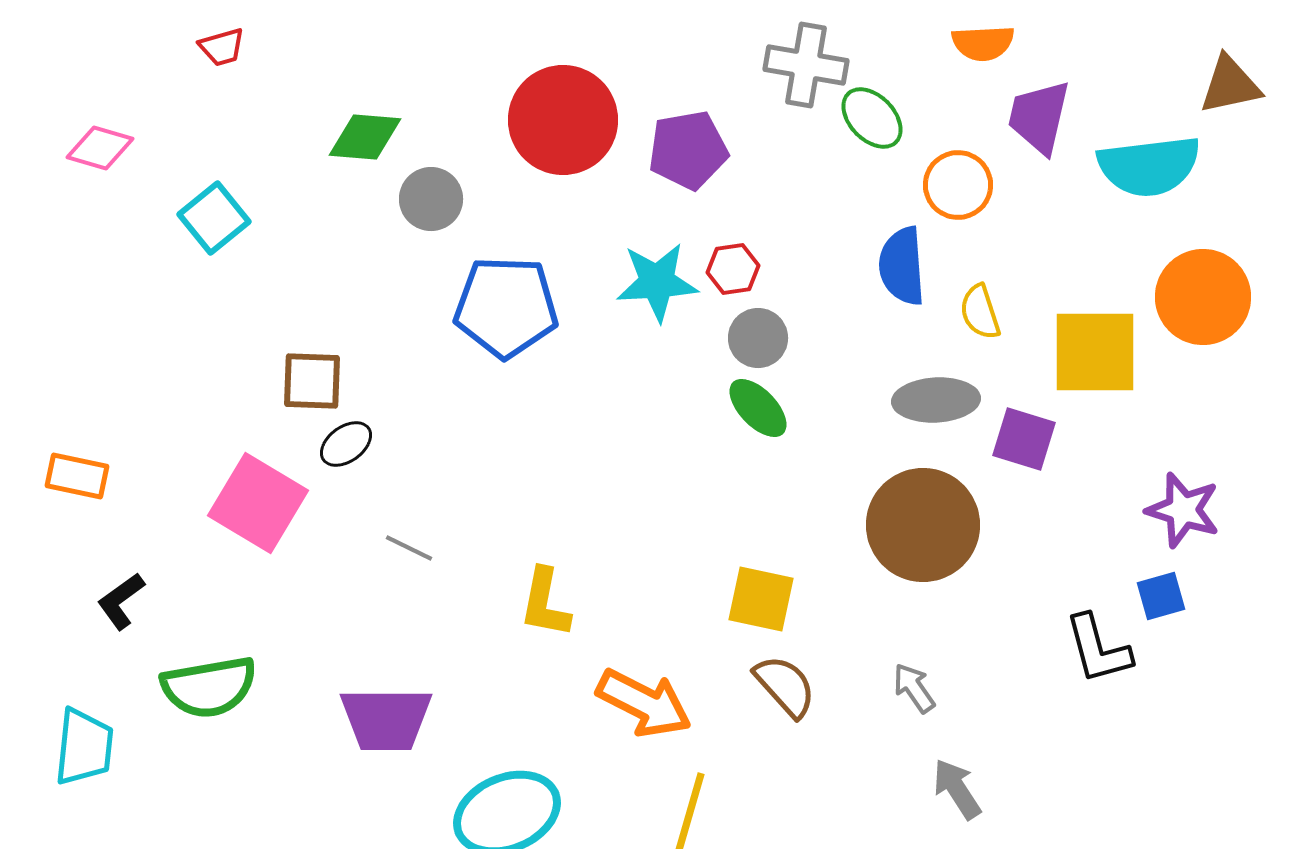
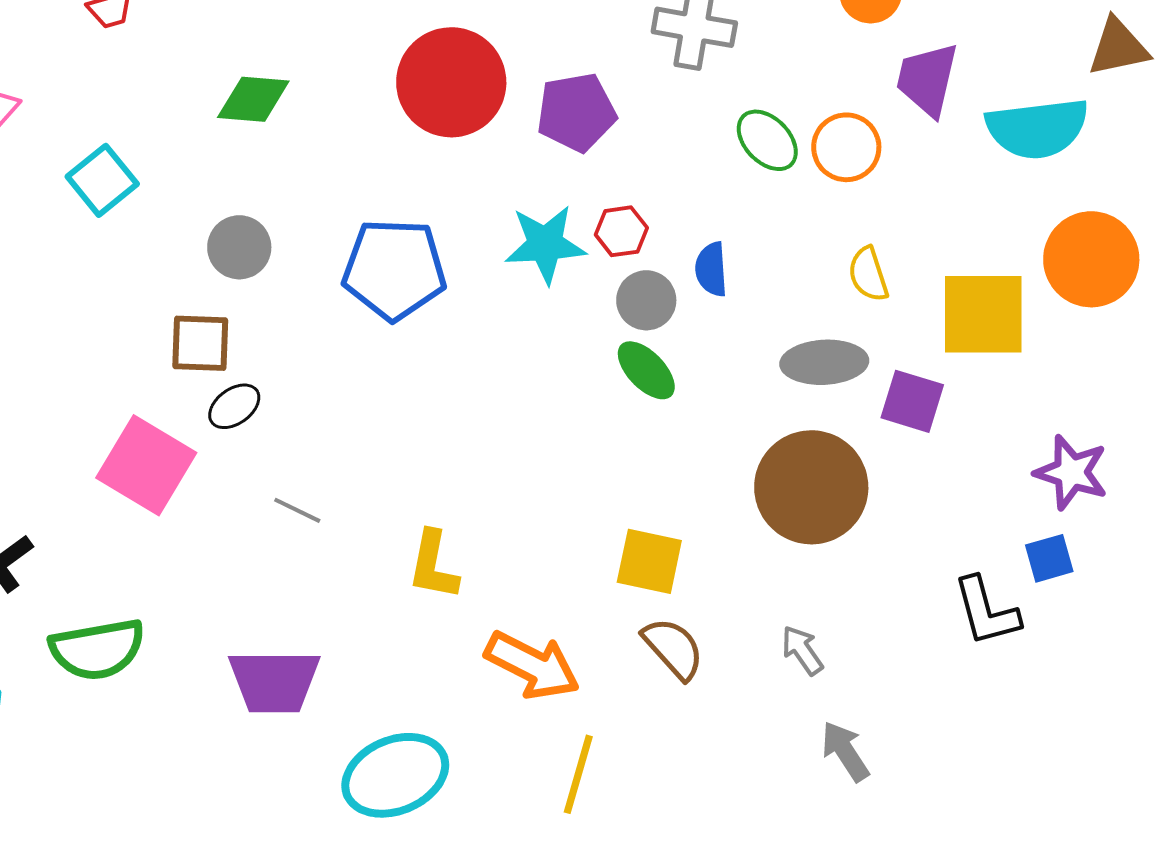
green ellipse: (872, 118) -> (767, 140), moved
gray circle: (431, 199) -> (239, 247), moved
blue semicircle: (902, 266) -> (711, 269), moved, size x0.7

